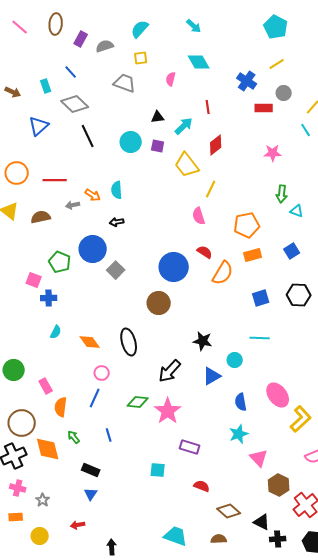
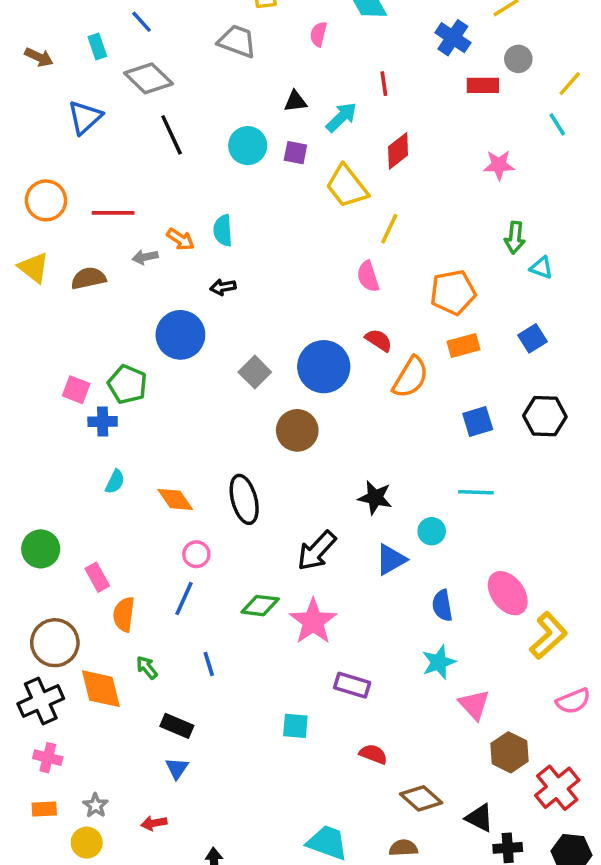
green pentagon: (60, 262) -> (127, 384), moved
gray square: (116, 270) -> (255, 372), moved
gray star: (43, 500) -> (96, 805), moved

